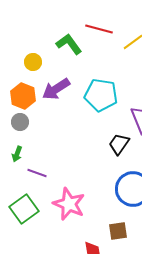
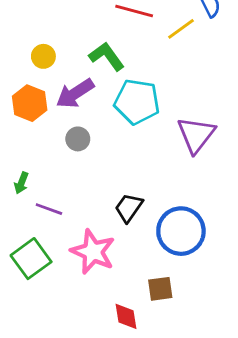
green L-shape: (69, 44) -> (107, 56), moved
gray circle: (20, 122) -> (78, 139), moved
black trapezoid: (119, 144) -> (129, 208), moved

